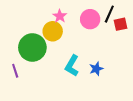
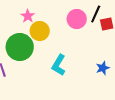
pink star: (60, 16) -> (28, 16), moved
blue star: (96, 69) -> (103, 68), moved

